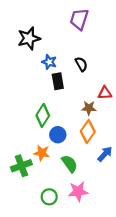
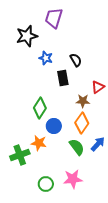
purple trapezoid: (79, 19) -> (54, 18), moved
black rectangle: (58, 81) -> (63, 78), moved
red triangle: (105, 93) -> (98, 87), turned -32
green semicircle: (70, 164) -> (77, 147), moved

